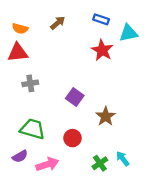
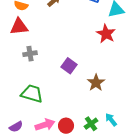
red star: (102, 50) -> (106, 34), moved
red circle: (72, 138) -> (66, 126), moved
purple semicircle: (20, 156) -> (16, 127), moved

